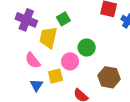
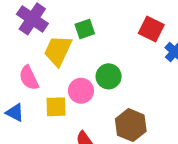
blue triangle: (36, 85) -> (15, 113), moved, turned -48

